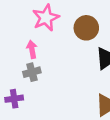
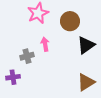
pink arrow: (32, 49) -> (45, 44), moved

